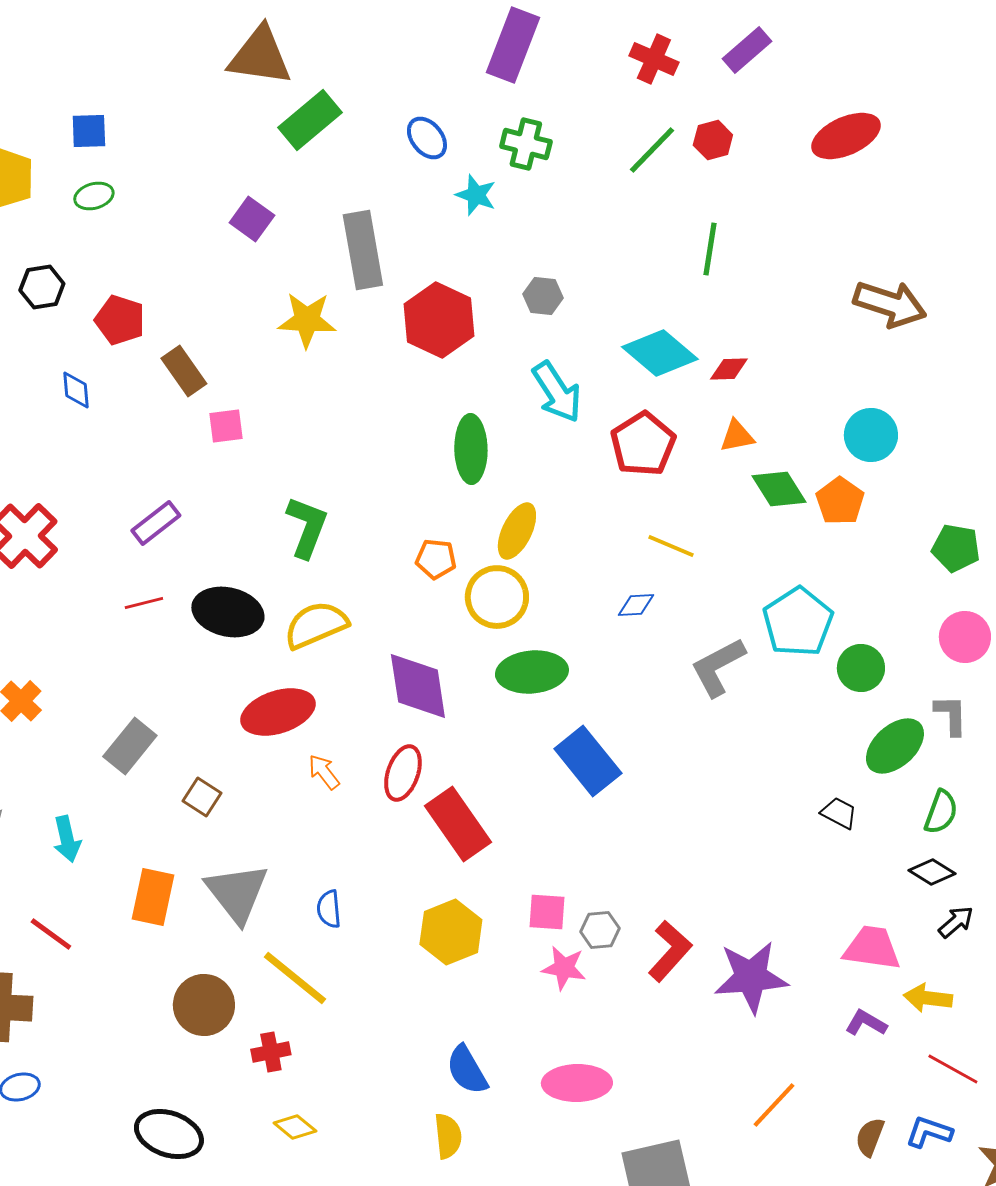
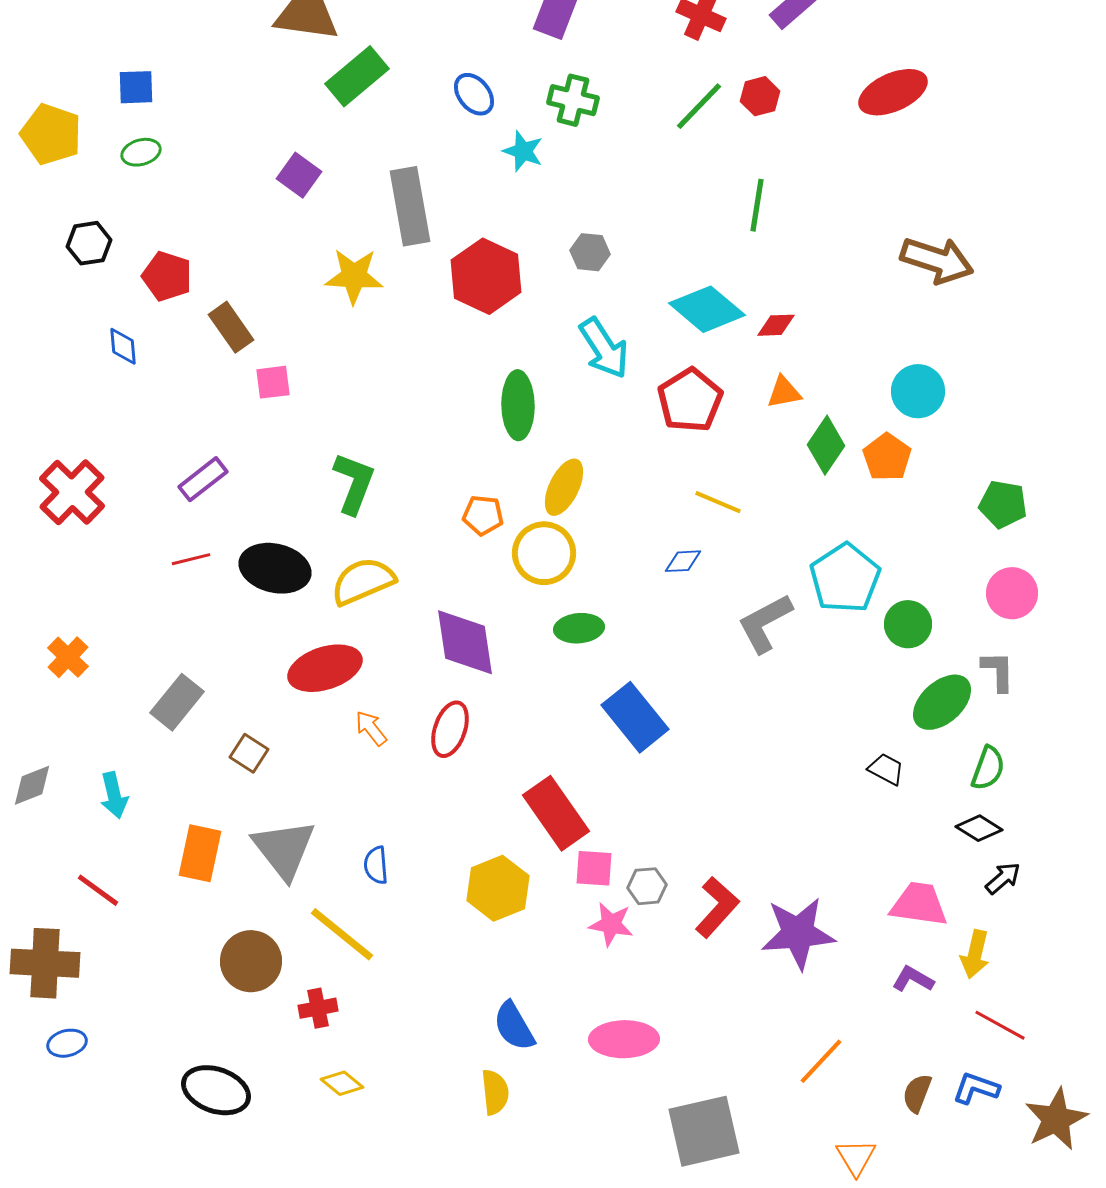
green diamond: (779, 489) -> (826, 445), turned 66
green ellipse: (532, 672) -> (579, 628), size x0.7
red rectangle: (458, 824) -> (556, 813), moved
yellow arrow: (928, 998) -> (975, 954), turned -84

